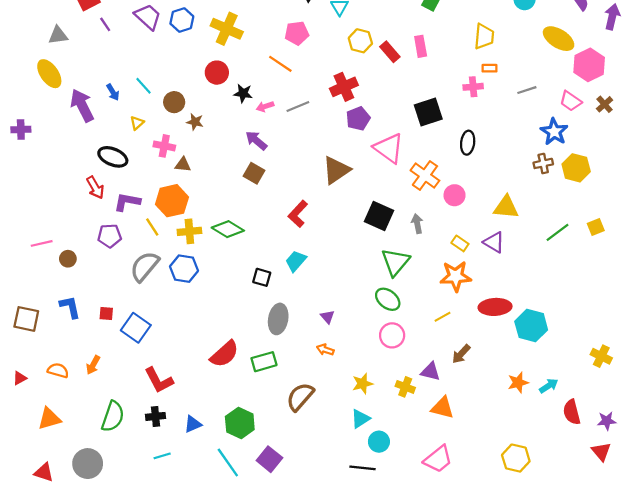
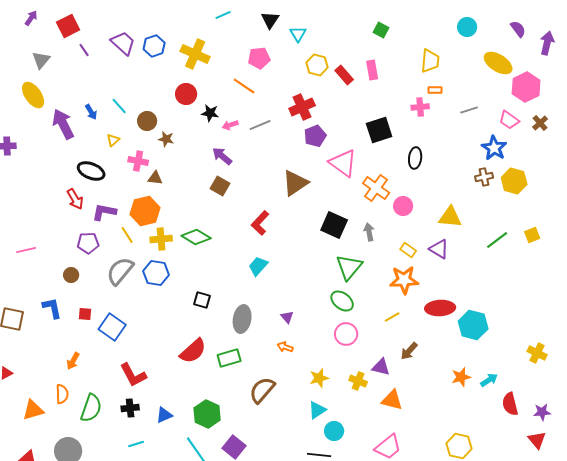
gray triangle: (58, 35) -> (41, 60), turned -42
brown circle: (68, 259) -> (71, 275), moved
black square: (262, 277) -> (202, 300), moved
orange semicircle: (58, 370) -> (62, 394), moved, turned 72

